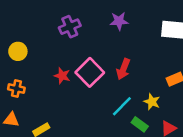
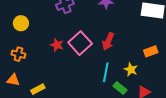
cyan line: (122, 106) -> (106, 72), turned -36

